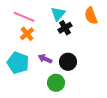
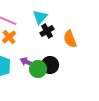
orange semicircle: (91, 16) -> (70, 39), moved
green circle: (56, 83) -> (38, 69), moved

